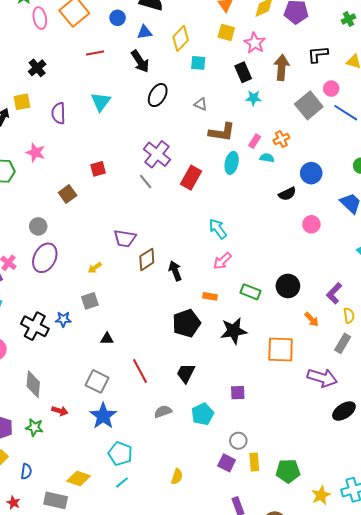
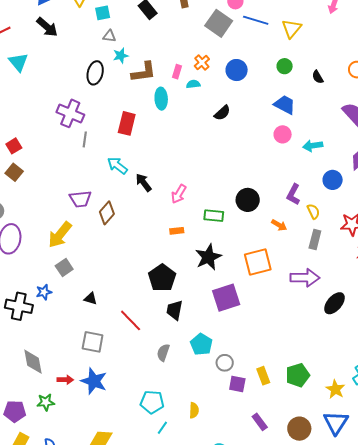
black ellipse: (158, 95) -> (95, 73), moved
cyan star: (253, 98) -> (121, 56), moved
cyan triangle: (101, 102) -> (18, 62), moved
gray triangle: (201, 104) -> (109, 36), moved
purple cross: (157, 154) -> (70, 113), moved
red square: (98, 169) -> (14, 146), moved
blue circle: (311, 173) -> (237, 70), moved
gray line: (146, 182) -> (85, 139), turned 63
pink circle: (311, 224) -> (283, 134), moved
cyan arrow: (218, 229) -> (117, 166), moved
yellow arrow: (95, 268) -> (60, 235), size x2.0
black arrow: (175, 271) -> (143, 183), moved
black pentagon: (186, 323) -> (162, 278), moved
black triangle: (107, 339) -> (91, 299), turned 32
purple square: (238, 393) -> (226, 298), moved, size x1.8
gray semicircle: (163, 412) -> (163, 353), turned -36
blue star: (103, 416) -> (94, 381), moved
gray circle: (238, 441) -> (225, 363), moved
cyan pentagon: (120, 454) -> (152, 402), moved
cyan line: (122, 482) -> (162, 428), moved

